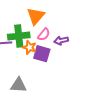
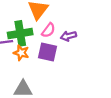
orange star: (29, 47) -> (21, 53), moved

